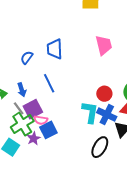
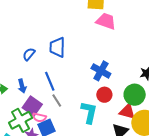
pink trapezoid: (104, 45) -> (106, 21), moved, turned -60
gray line: (19, 108) -> (57, 101), moved
purple square: (33, 109) -> (32, 106), turned -30
blue cross: (107, 115) -> (101, 71), moved

